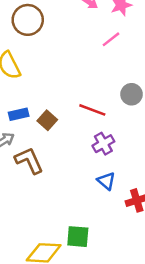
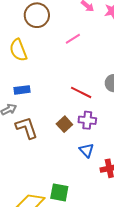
pink line: (111, 39) -> (73, 39), moved
brown square: (47, 120) -> (64, 124), moved
purple cross: (103, 144) -> (87, 120), turned 30

